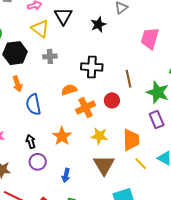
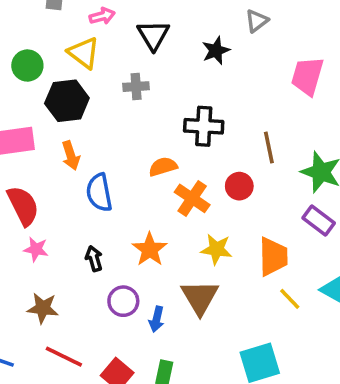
yellow triangle: (40, 29) -> (84, 53), moved
gray cross: (50, 56) -> (136, 87), moved
orange cross: (86, 107) -> (192, 198), turned -30
purple rectangle: (157, 119) -> (319, 221), turned -30
purple circle: (38, 162) -> (123, 301), moved
brown triangle: (104, 165) -> (200, 297), moved

